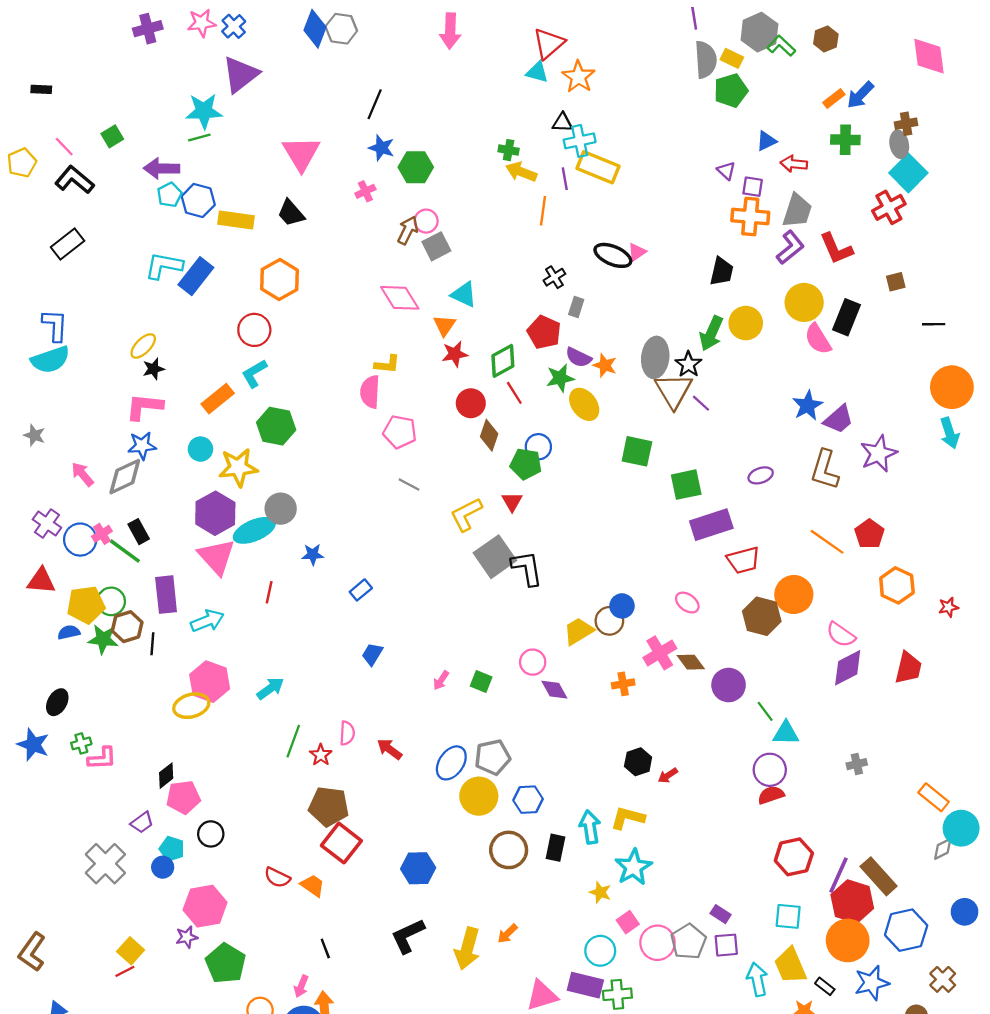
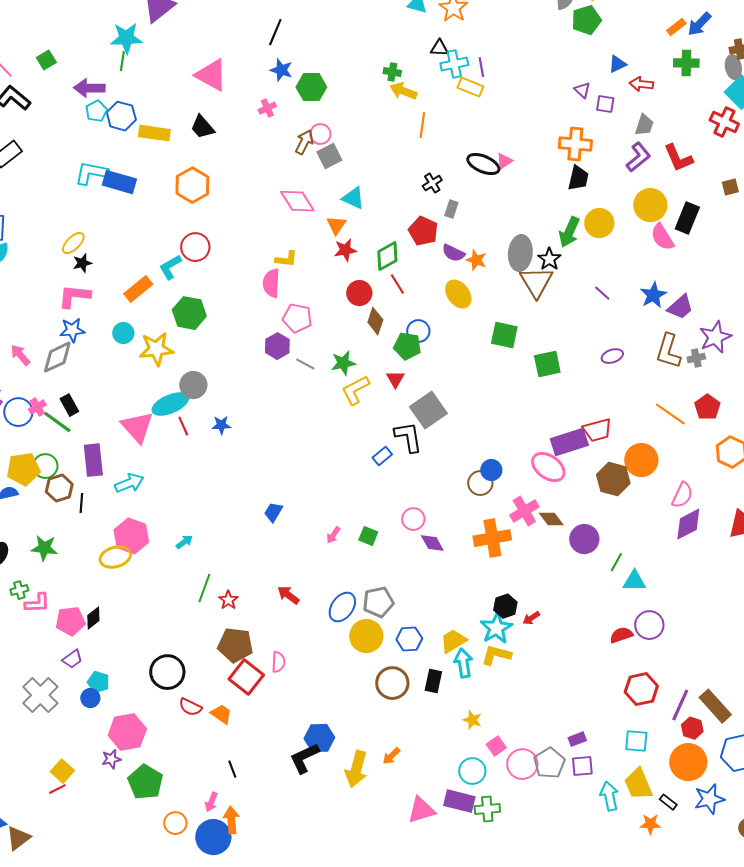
green line: (199, 137) -> (122, 61), turned -66
pink triangle: (301, 153) -> (211, 75), turned -30
yellow rectangle: (598, 167) -> (470, 87), size x0.7
purple line: (565, 179) -> (481, 67), moved
red cross: (889, 207) -> (724, 122), turned -36
gray trapezoid: (797, 211) -> (644, 125), size x0.7
orange cross: (750, 217) -> (575, 144), moved
blue rectangle: (196, 276) -> (119, 182), turned 68
red circle: (254, 330) -> (195, 247), moved
green star: (560, 378) -> (343, 363), moved
purple line: (701, 403) -> (602, 293), moved
purple hexagon: (215, 513) -> (277, 346), moved, size x0.7
purple rectangle: (711, 525) -> (569, 442), moved
gray square: (495, 557) -> (428, 410), moved
blue rectangle: (361, 590) -> (382, 456), moved
red line: (269, 592) -> (183, 426), moved, turned -36
pink ellipse: (687, 603) -> (548, 467), size x1.6
yellow trapezoid: (578, 631) -> (453, 641), moved
pink semicircle: (841, 635) -> (682, 495), turned -100
green star: (103, 639) -> (44, 548), moved
orange cross: (623, 684) -> (492, 538), size x1.8
cyan arrow: (270, 688) -> (184, 542), size x0.7
green line: (765, 711) -> (616, 562), turned 66
pink semicircle: (347, 733) -> (278, 662), moved
gray cross: (857, 764) -> (696, 358), moved
purple circle: (770, 770) -> (649, 625), moved
pink pentagon: (183, 797) -> (70, 621), moved
black circle: (211, 834) -> (167, 672), moved, size x1.5
cyan star: (633, 867) -> (496, 628), moved
blue hexagon: (418, 868) -> (319, 738), moved
red hexagon: (852, 902) -> (692, 728), size x0.6
purple rectangle: (721, 914) -> (577, 739), turned -54

